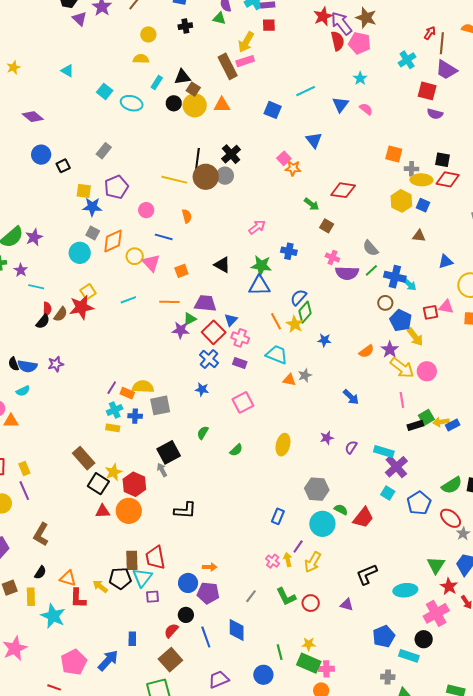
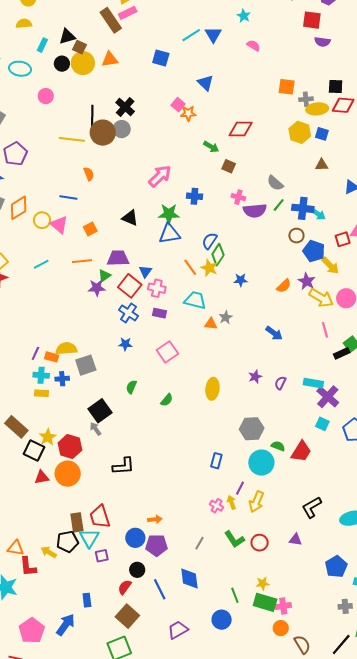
blue triangle: (340, 105) -> (213, 35), moved
pink circle: (146, 210) -> (46, 96), moved
pink arrow: (257, 227) -> (160, 176), size x1.4
cyan cross: (115, 410) -> (41, 375), turned 35

